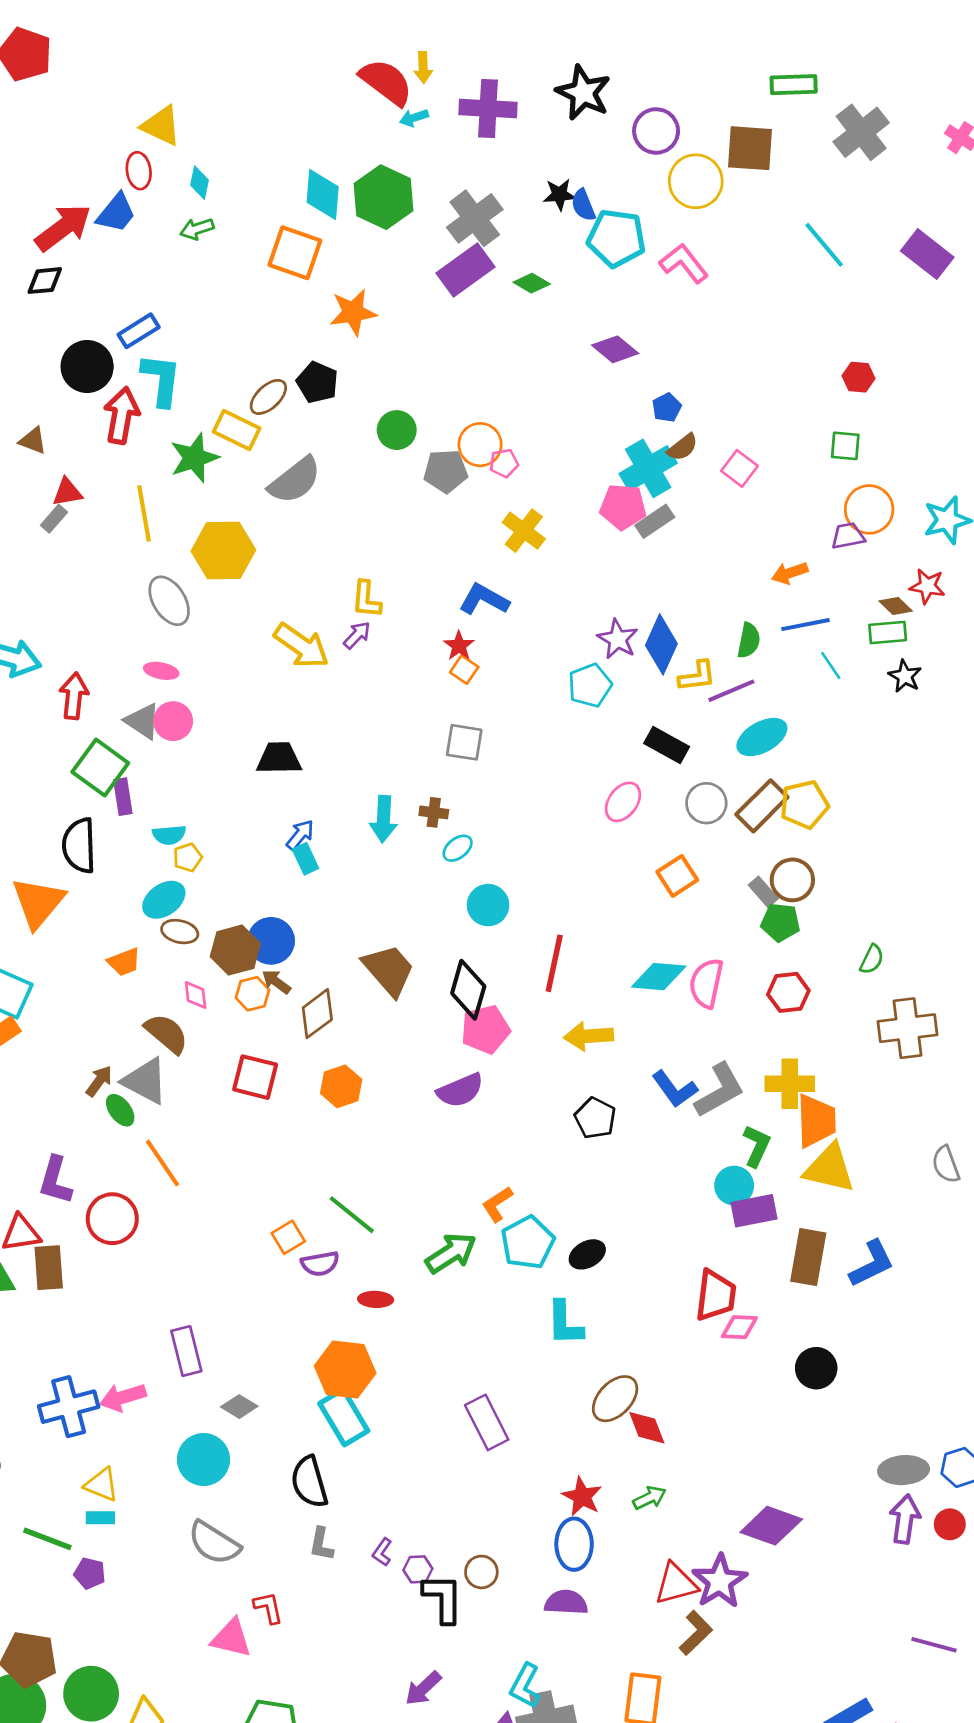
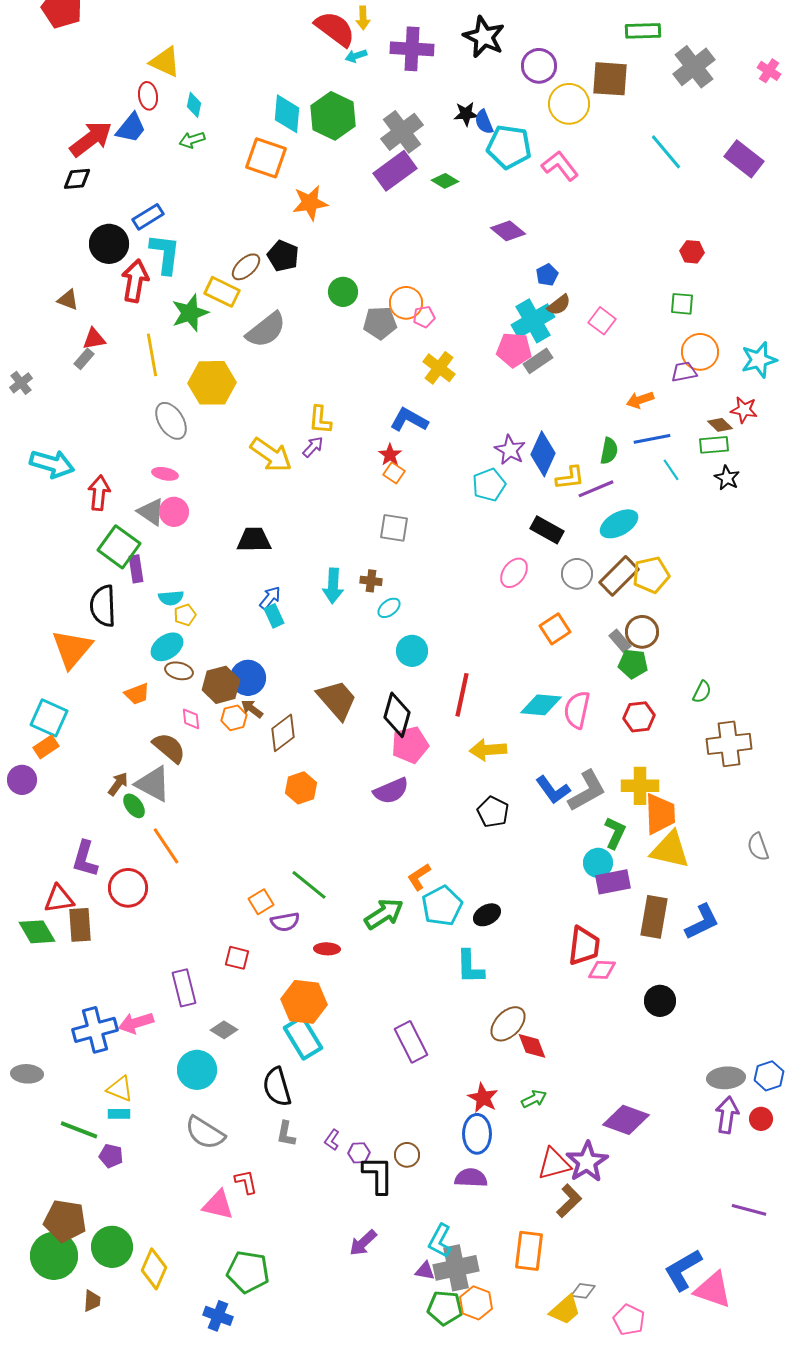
red square: (255, 1077) -> (237, 958), moved, size x0.7

